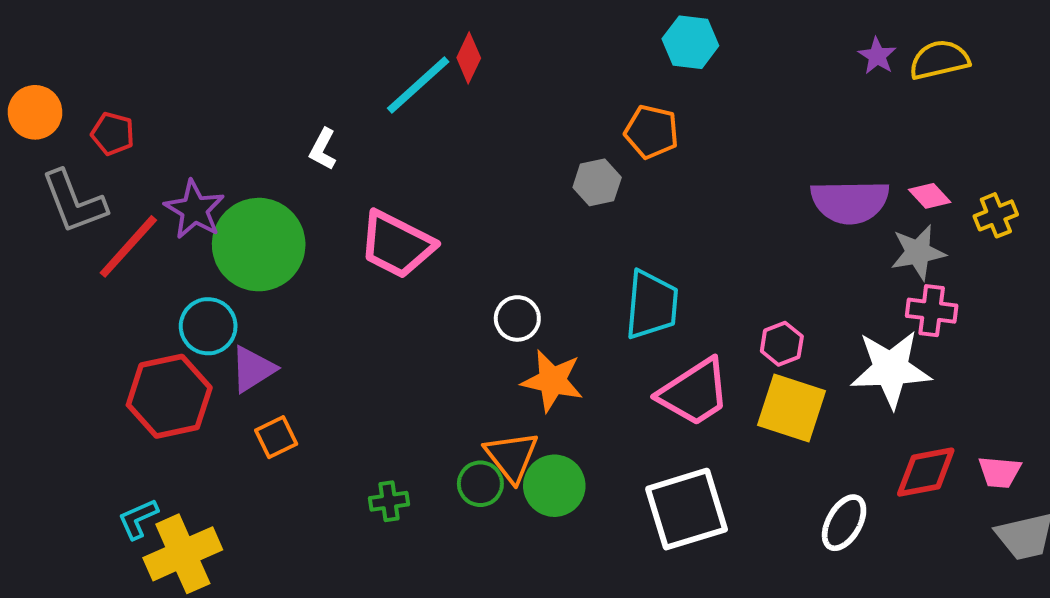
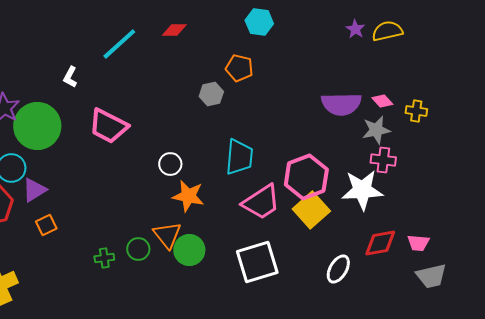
red diamond: (469, 58) -> (174, 30), moved, turned 65
yellow cross: (996, 215) -> (416, 111), turned 30
pink hexagon: (782, 344) -> (306, 177), size x2.0
yellow square: (792, 408) -> (311, 210), turned 30
green circle: (480, 484) -> (138, 249), moved

